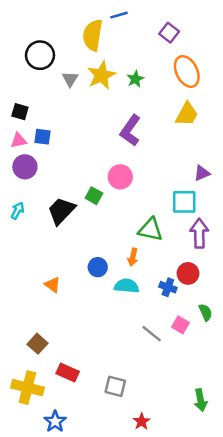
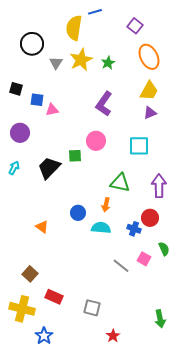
blue square: (43, 137) -> (37, 100), moved
pink triangle: (19, 140) -> (52, 110), moved
purple triangle: (202, 173) -> (150, 113), moved
green square: (94, 196) -> (75, 156), turned -32
cyan square: (184, 202) -> (139, 146), moved

